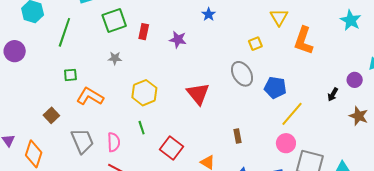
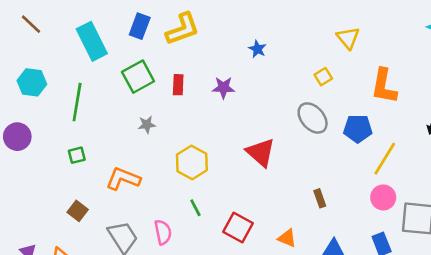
orange L-shape: (303, 41) -> (384, 86), moved
green square: (70, 75) -> (77, 155), moved

